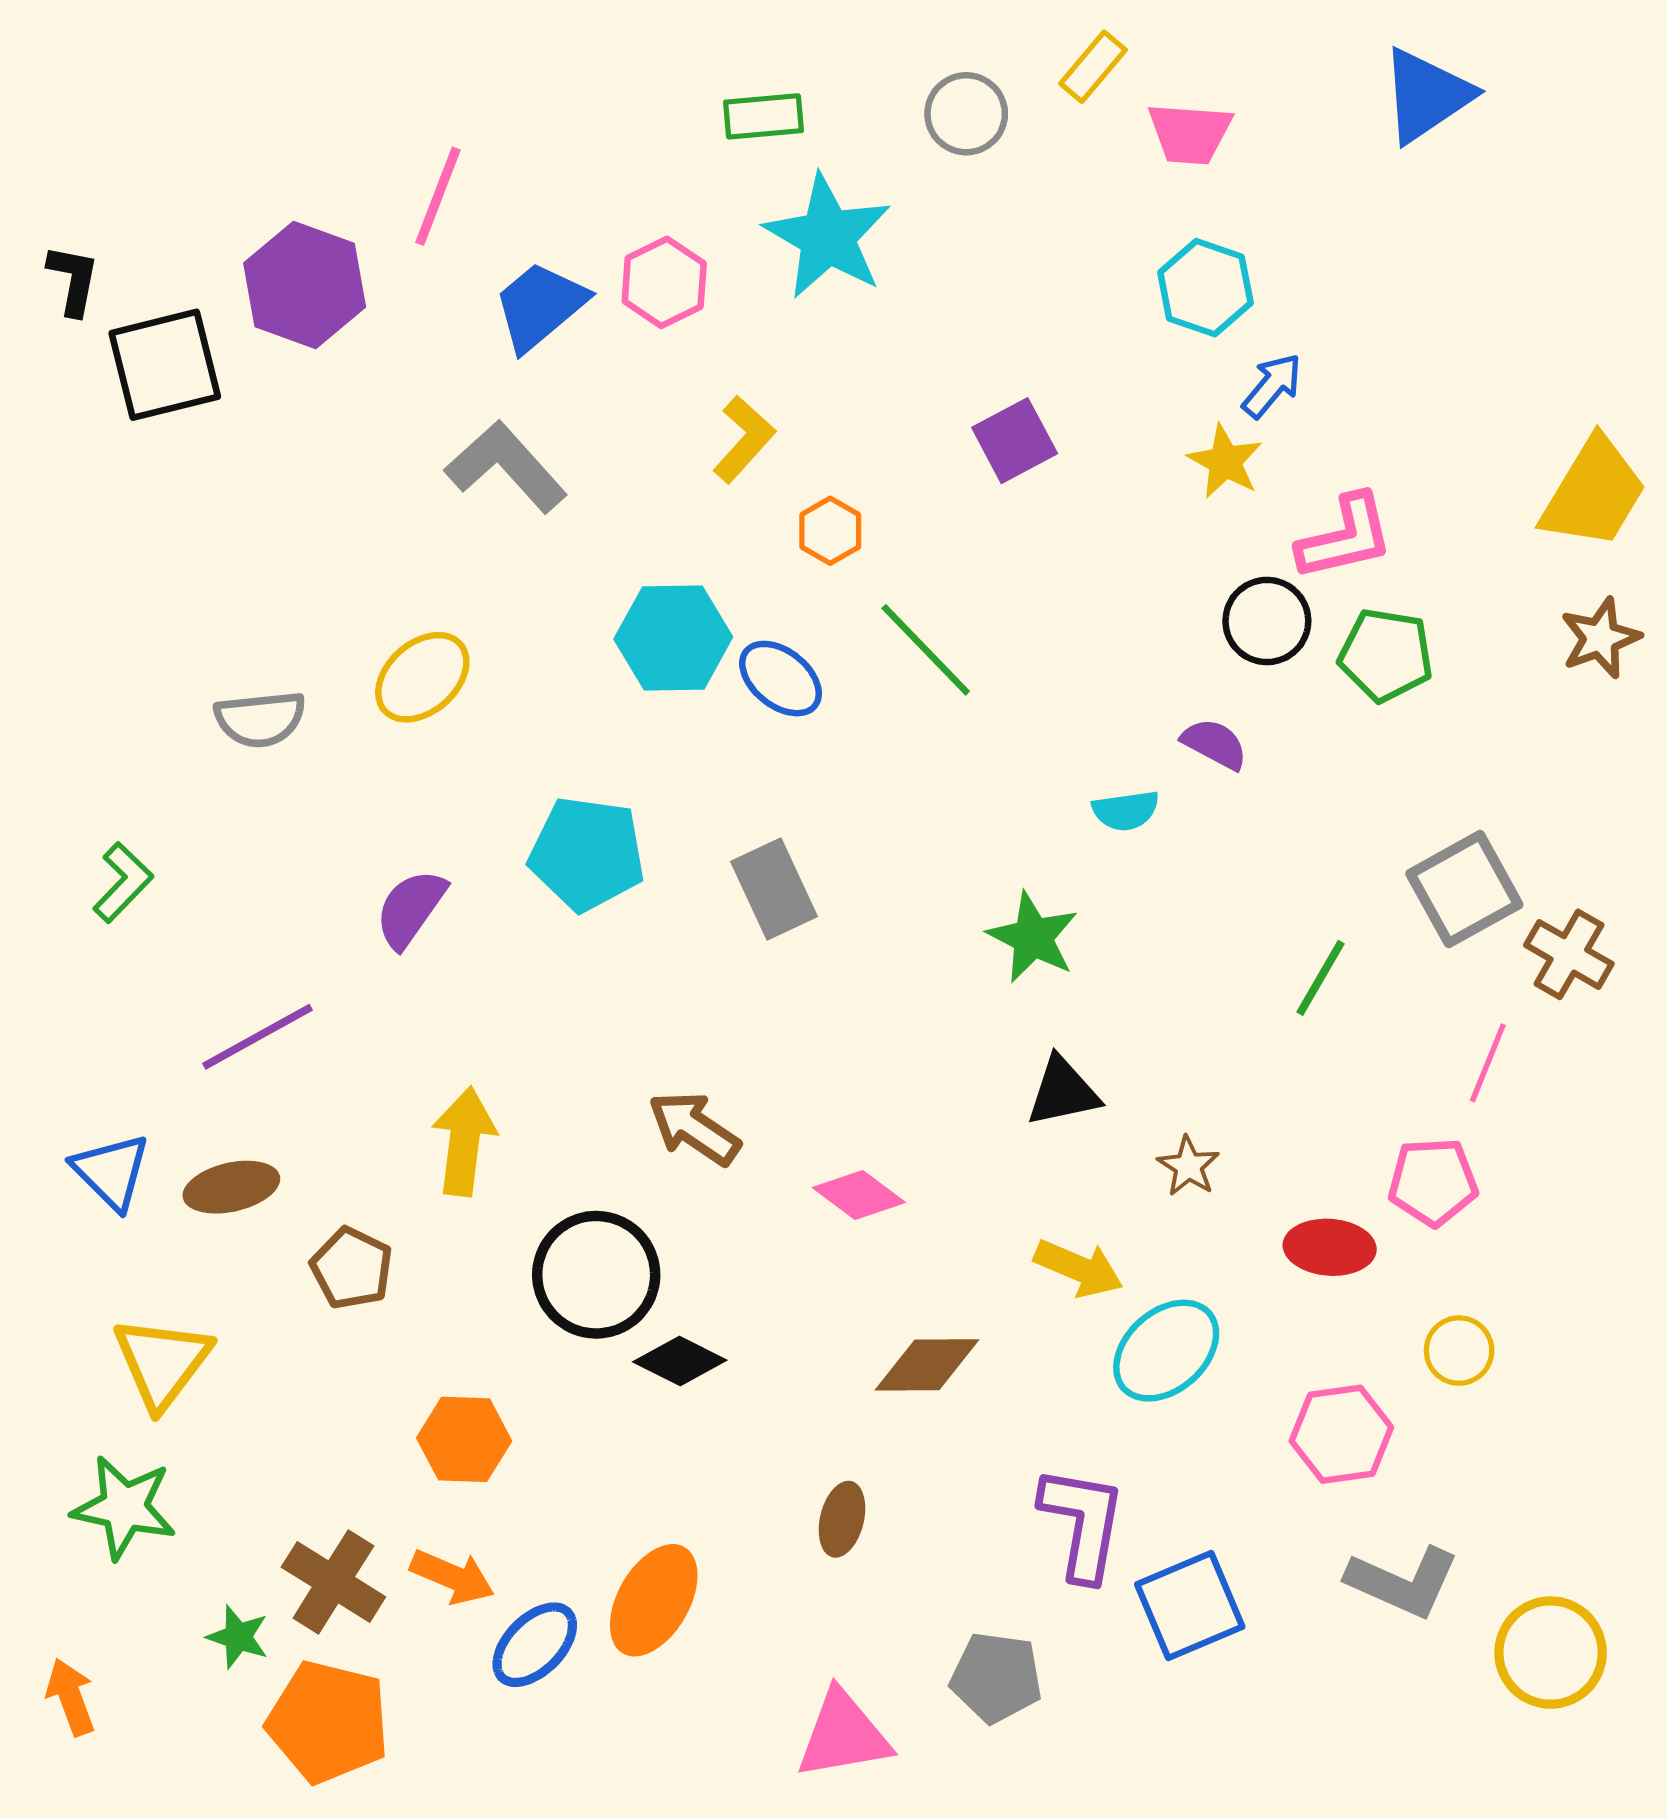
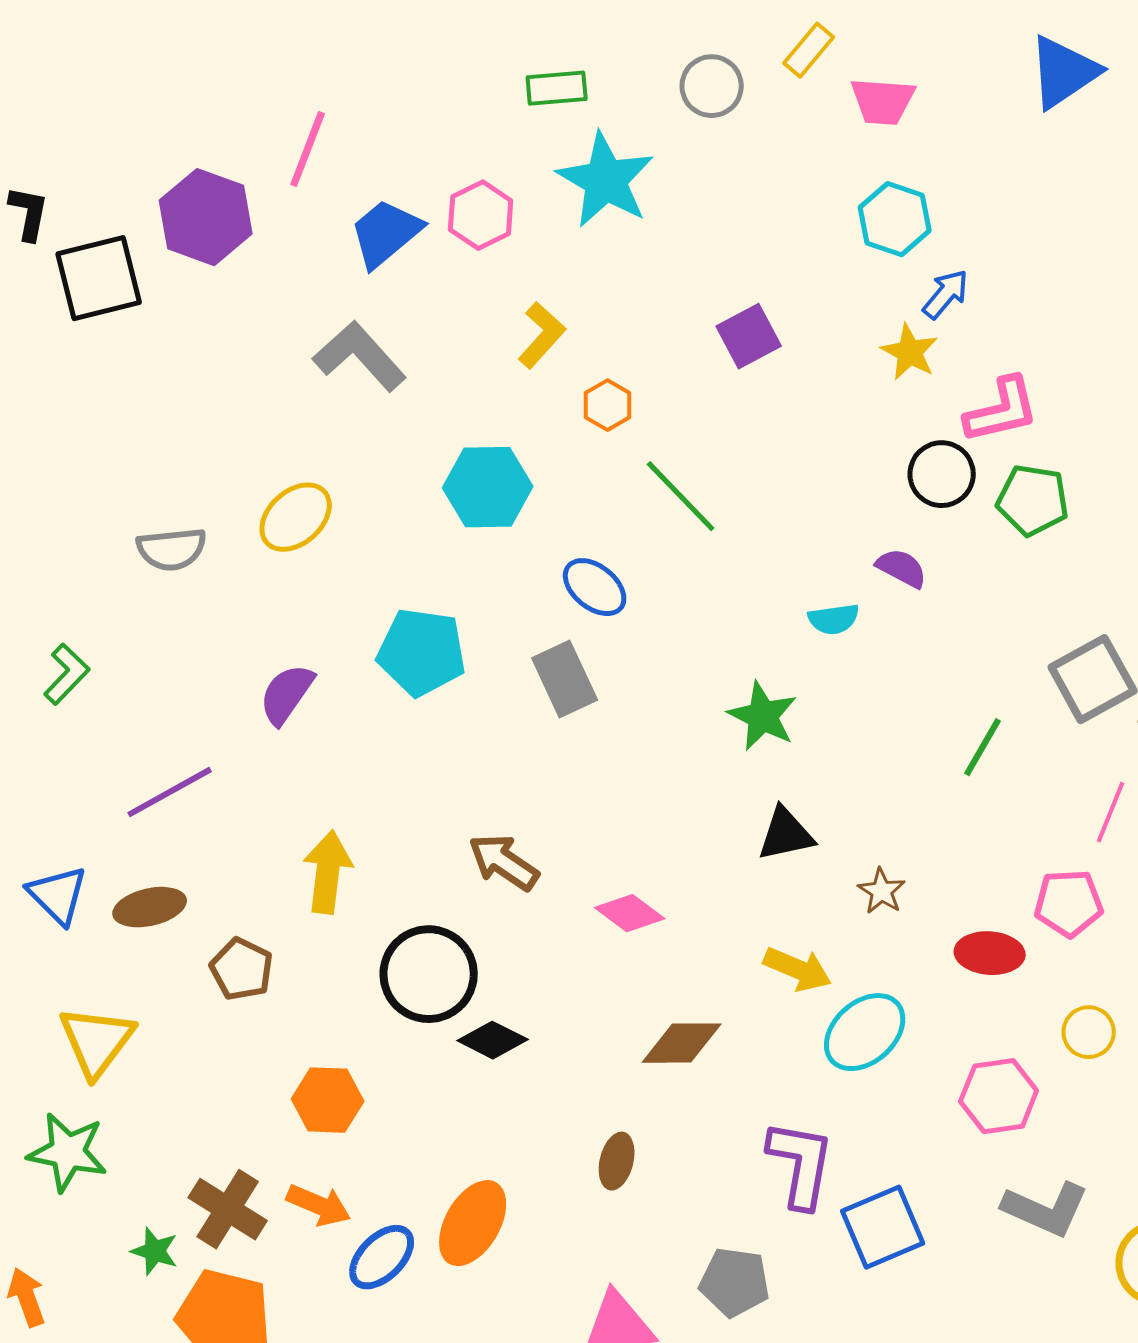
blue ellipse: (781, 679) -> (595, 587), moved

